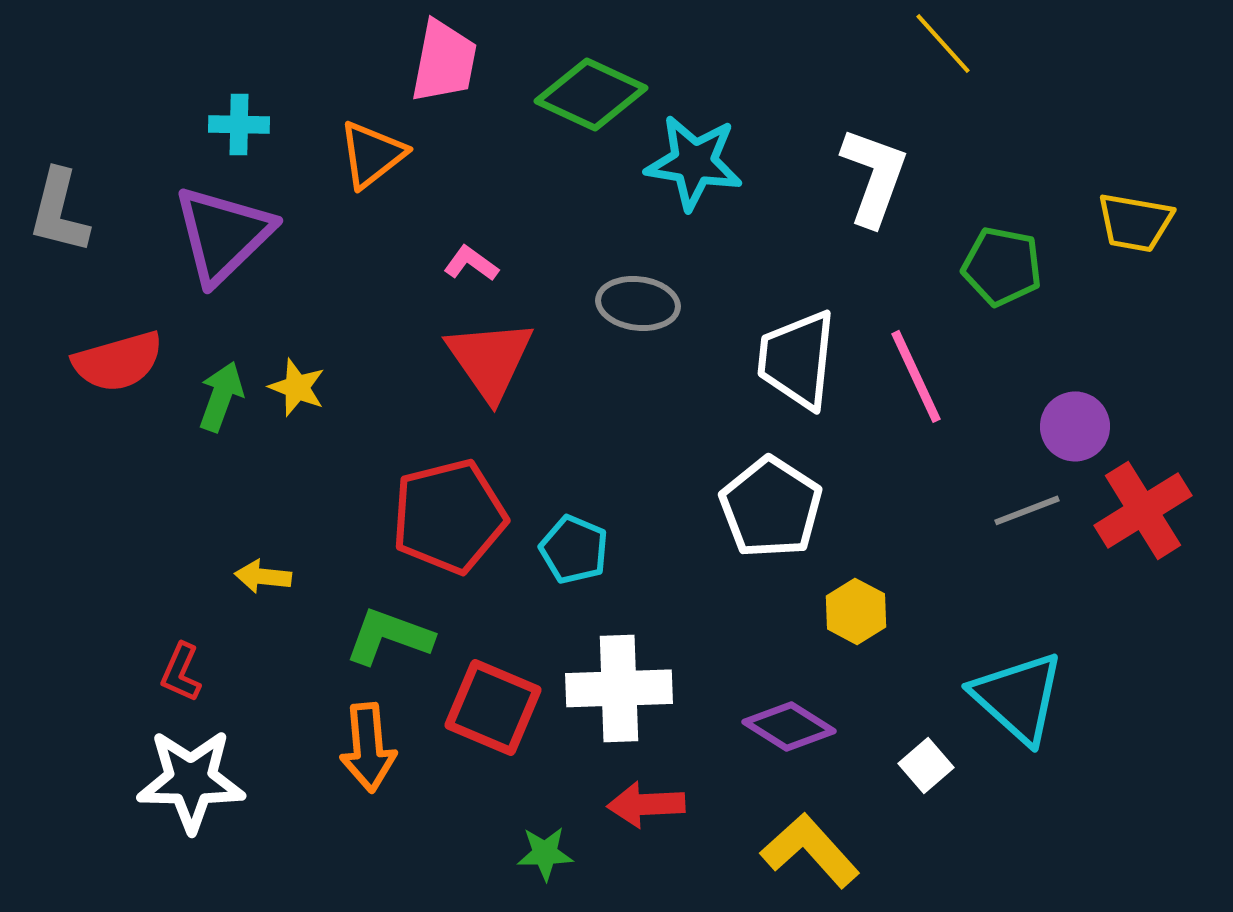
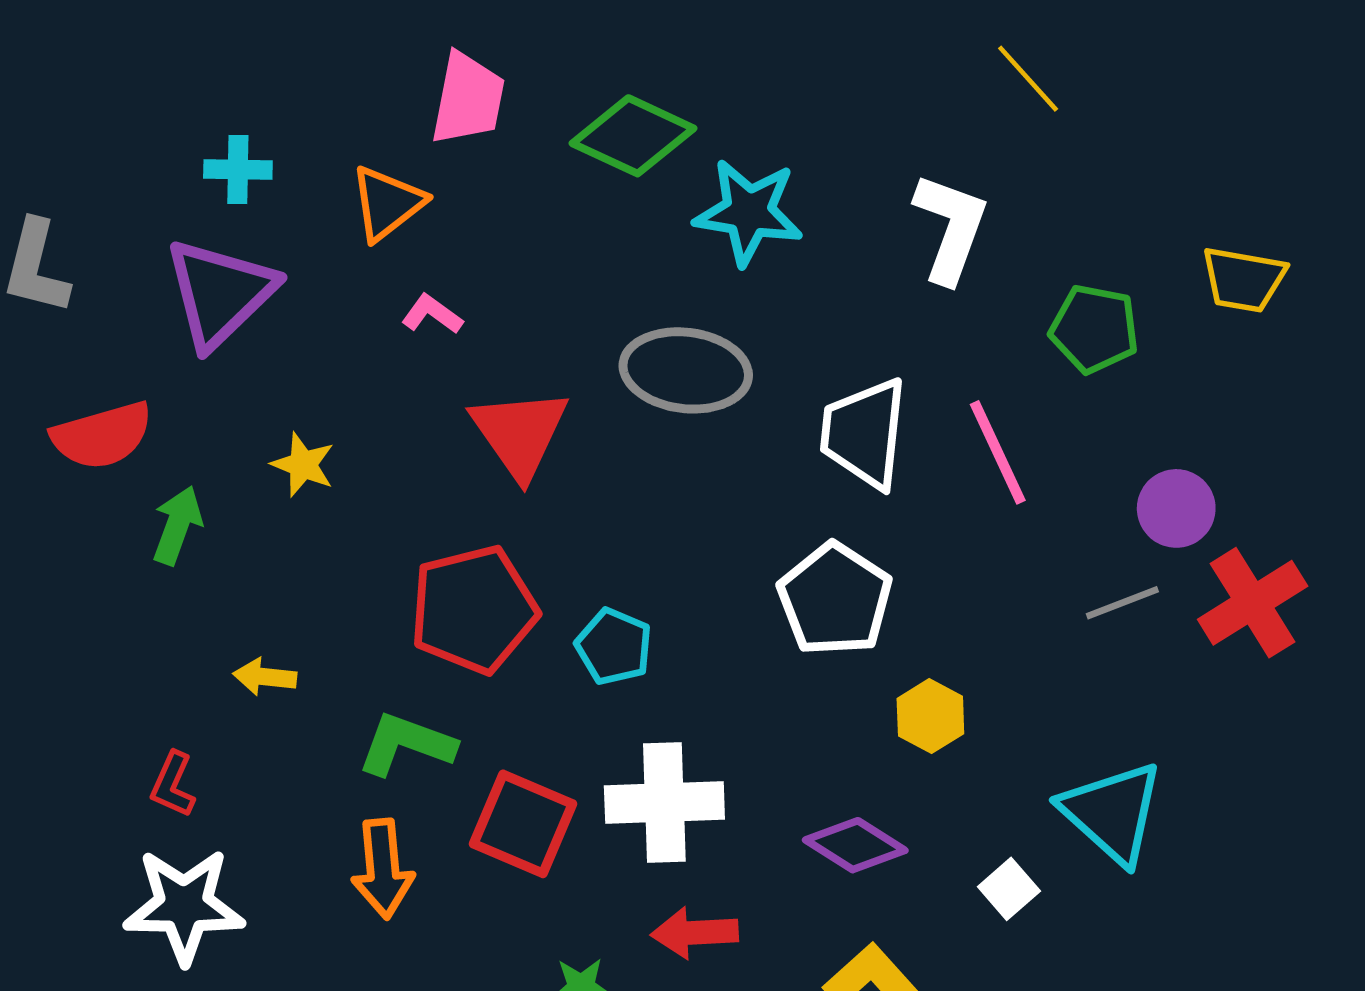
pink L-shape: (471, 263) -> (432, 314), moved
gray ellipse: (638, 303) -> (686, 370), size x1.4
green arrow: (221, 396) -> (177, 525), moved

